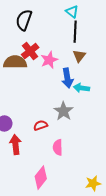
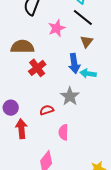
black line: (75, 32) -> (83, 17), turned -55
red cross: (30, 51) -> (37, 68), moved
pink star: (49, 60) -> (57, 28), moved

